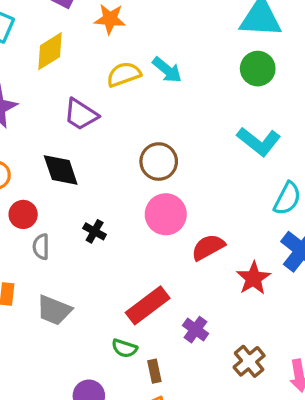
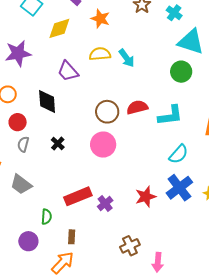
cyan L-shape: (259, 141) -> (170, 115), turned -60
red semicircle: (208, 247) -> (137, 107), moved
purple cross: (196, 330) -> (105, 204), moved
green semicircle: (124, 348) -> (46, 217), moved, turned -119

